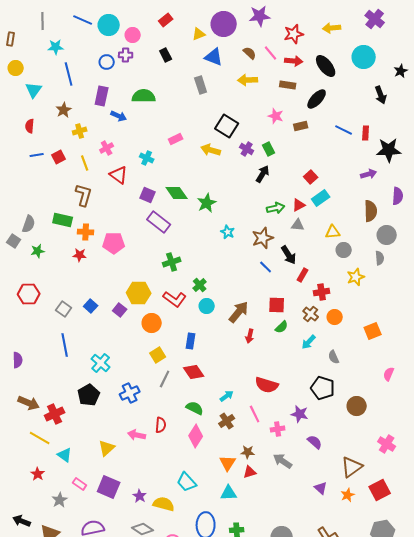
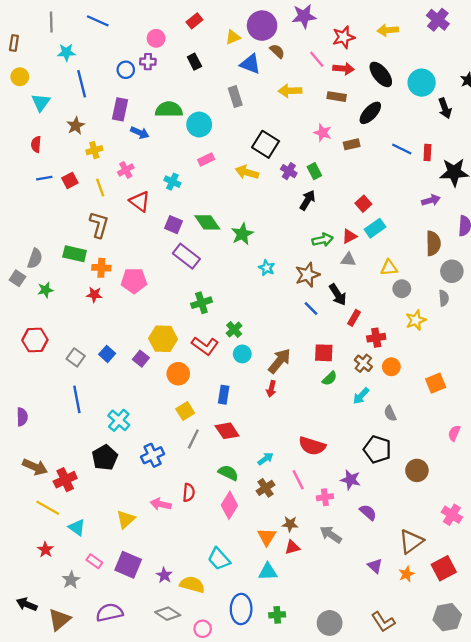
cyan circle: (109, 25) -> (199, 125), moved
brown semicircle: (250, 53) -> (277, 51), moved
cyan circle: (364, 57) -> (422, 83), moved
red arrow: (250, 336) -> (271, 389), moved

